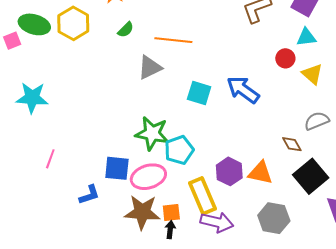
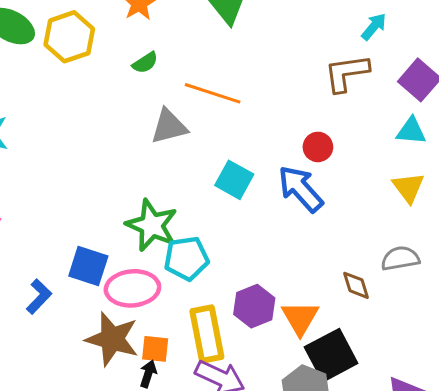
red circle: (285, 58) -> (318, 147), moved
orange triangle: (260, 173) -> (300, 318), turned 36
black square: (311, 176) -> (331, 355), moved
blue L-shape: (89, 195) -> (39, 297), turned -40

